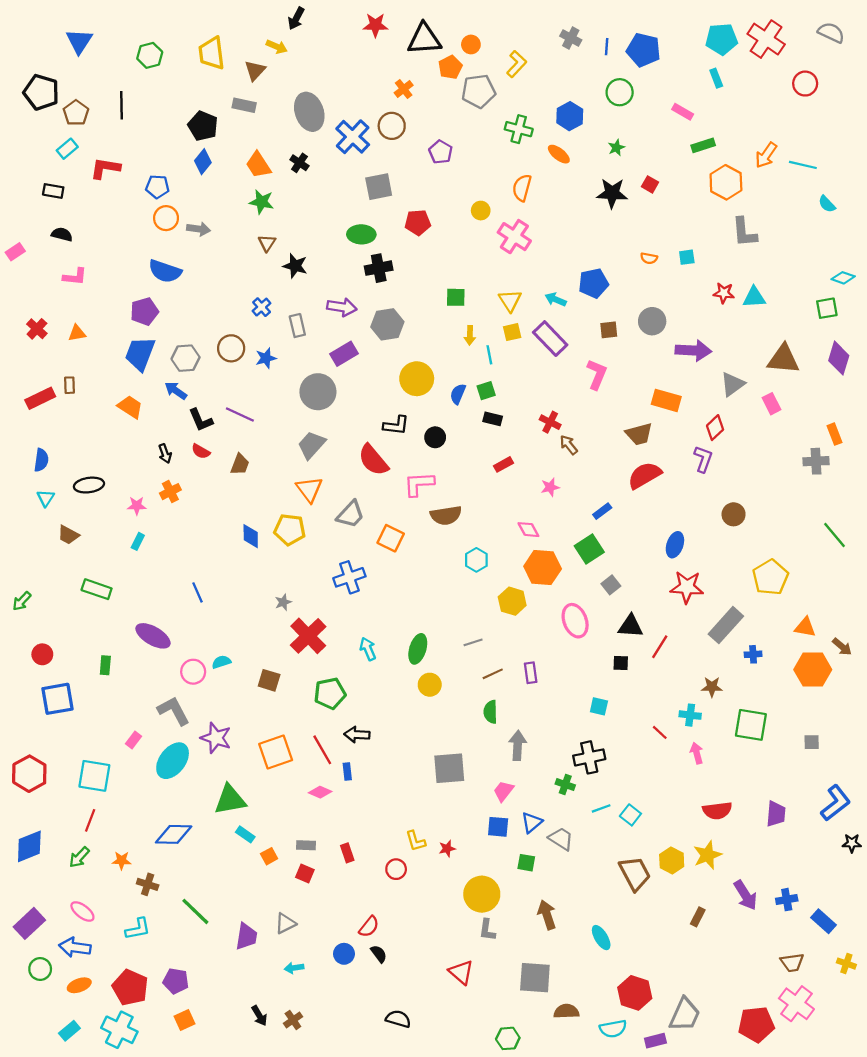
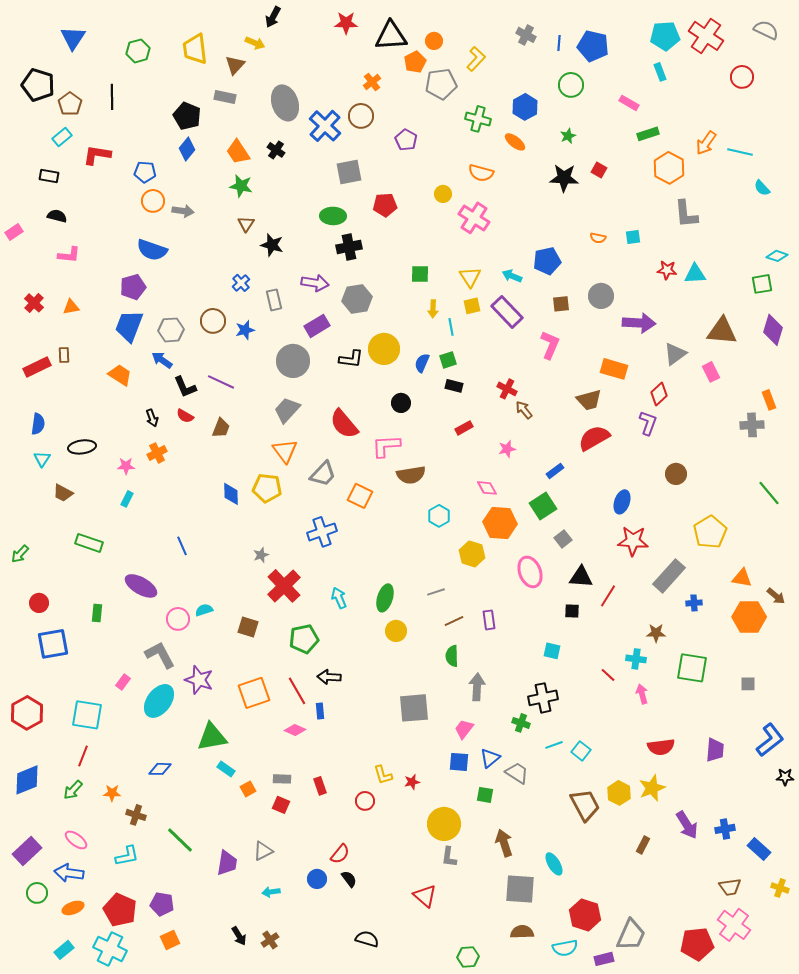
orange semicircle: (522, 188) -> (481, 173), turned -90
black L-shape: (396, 425) -> (351, 359), moved
blue diamond: (174, 834) -> (160, 769), size x0.7
gray square: (535, 978) -> (520, 889), moved

